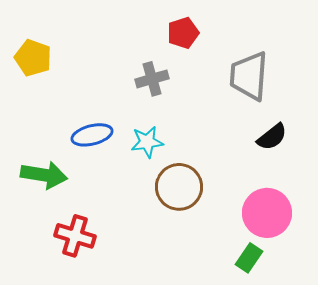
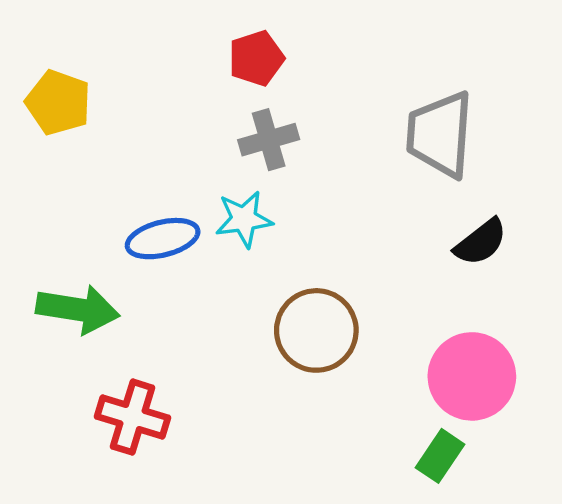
red pentagon: (183, 33) -> (256, 58), moved
cyan star: (147, 142) -> (244, 219), moved

